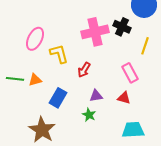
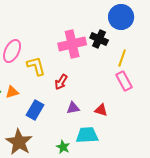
pink rectangle: (130, 73) -> (124, 81), moved
green star: (89, 115) -> (63, 147), moved
cyan trapezoid: (133, 130) -> (87, 135), moved

